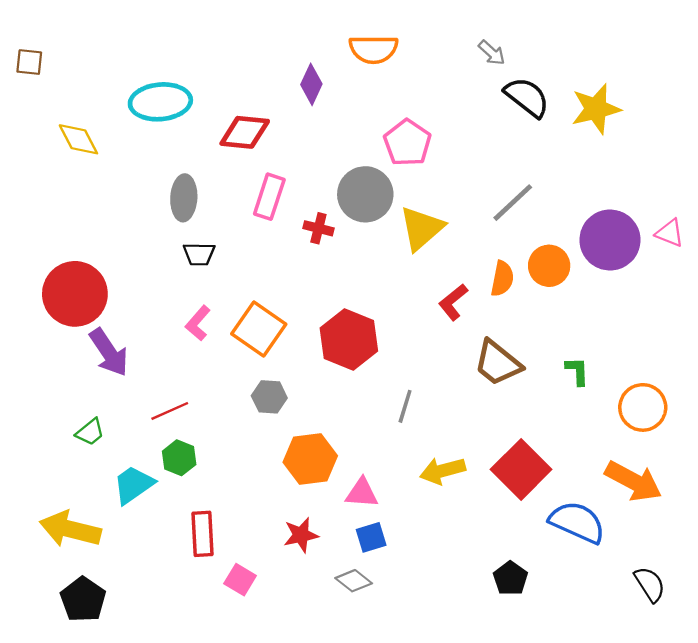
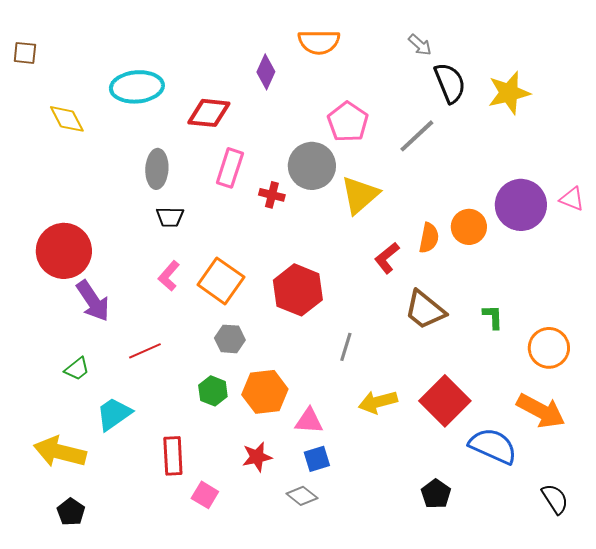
black semicircle: (527, 97) -> (450, 83), turned 30
gray line: (513, 203) -> (417, 136), moved
green hexagon: (179, 458) -> (213, 391), moved
black pentagon: (83, 599) -> (71, 512), size x0.7

